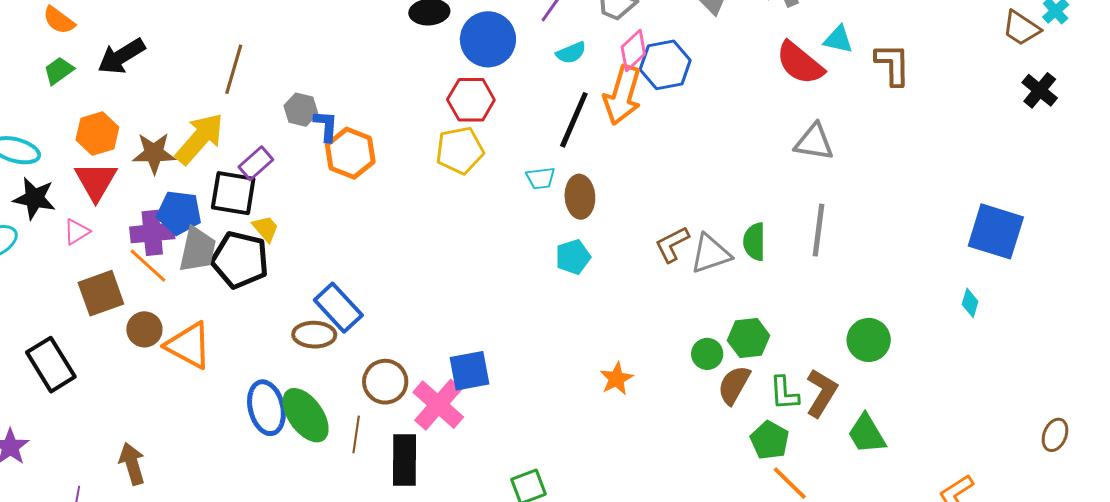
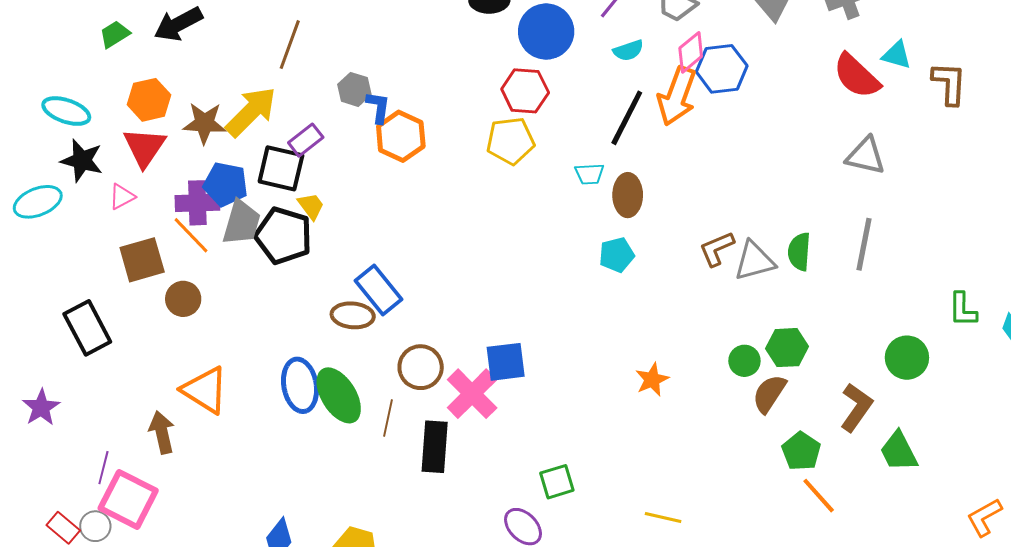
orange triangle: (189, 345) -> (205, 390), moved
green L-shape: (784, 393) -> (963, 310), moved

